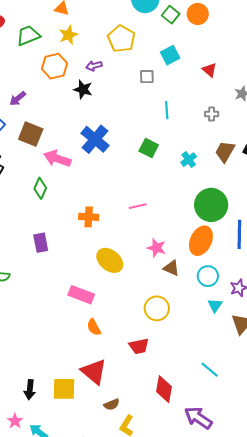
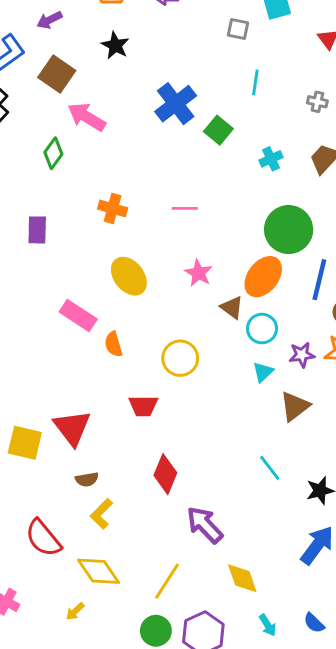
black star: (83, 89) -> (115, 45), moved
blue cross: (95, 139) -> (176, 104), moved
brown triangle: (171, 268) -> (232, 307), moved
orange semicircle: (94, 327) -> (113, 344), moved
cyan line: (210, 370) -> (270, 468), moved

